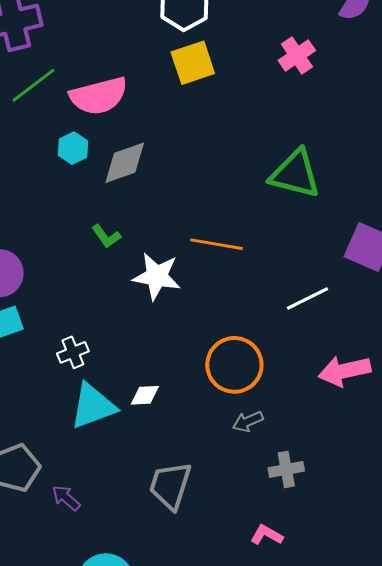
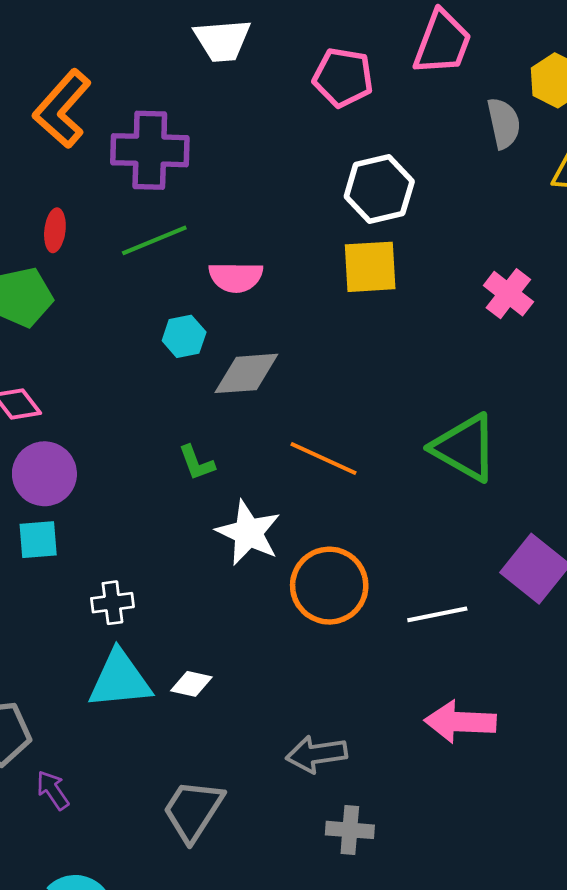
pink cross: (297, 55) -> (508, 294), turned -33
pink semicircle: (99, 96) -> (236, 277), size x0.7
orange line: (217, 244) -> (324, 458), moved
orange circle: (234, 365) -> (329, 586), moved
gray arrow: (248, 422) -> (317, 754), size x1.4

